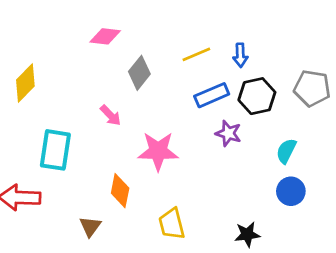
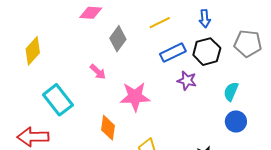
blue arrow: (240, 55) -> (205, 19), moved
cyan rectangle: (55, 150) -> (58, 100), turned -44

